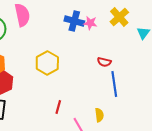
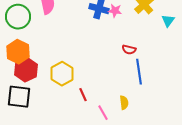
yellow hexagon: (47, 63) -> (62, 74), moved
red line: (58, 107) -> (83, 95), turned -40

